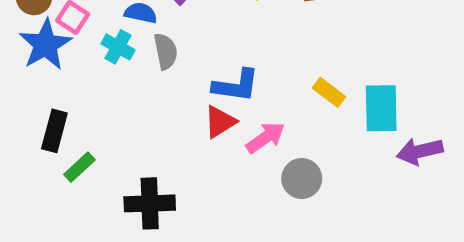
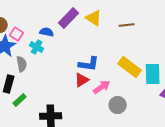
gray semicircle: (166, 51) -> (22, 64), moved
yellow rectangle: (329, 92) -> (130, 67), size x1.6

